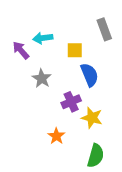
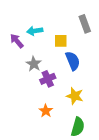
purple cross: (71, 102) -> (48, 79), moved

